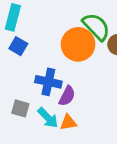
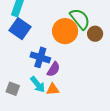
blue square: (18, 46) -> (20, 29), size x1.5
gray square: (20, 108) -> (13, 89), moved

